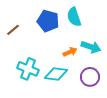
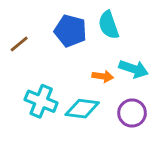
orange arrow: (70, 52) -> (103, 76), turned 32

